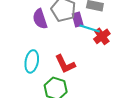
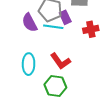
cyan line: (90, 28) -> (53, 27), moved
red cross: (102, 36) -> (91, 29), turned 35

